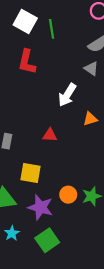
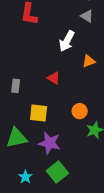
red triangle: (50, 135) -> (54, 78), turned 32
orange circle: (68, 195) -> (80, 111), moved
cyan star: (12, 233) -> (25, 177), moved

